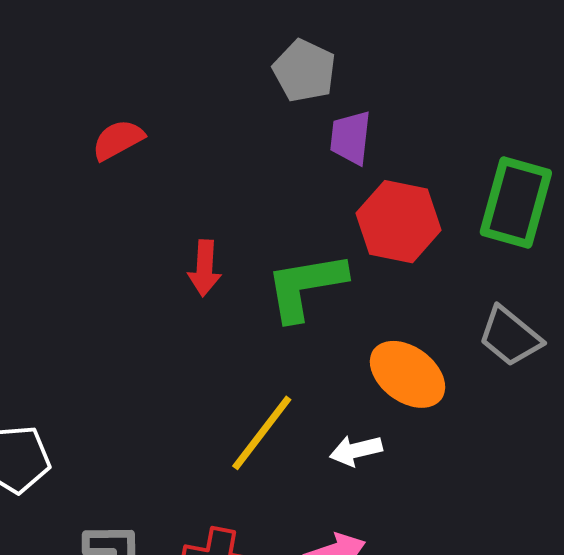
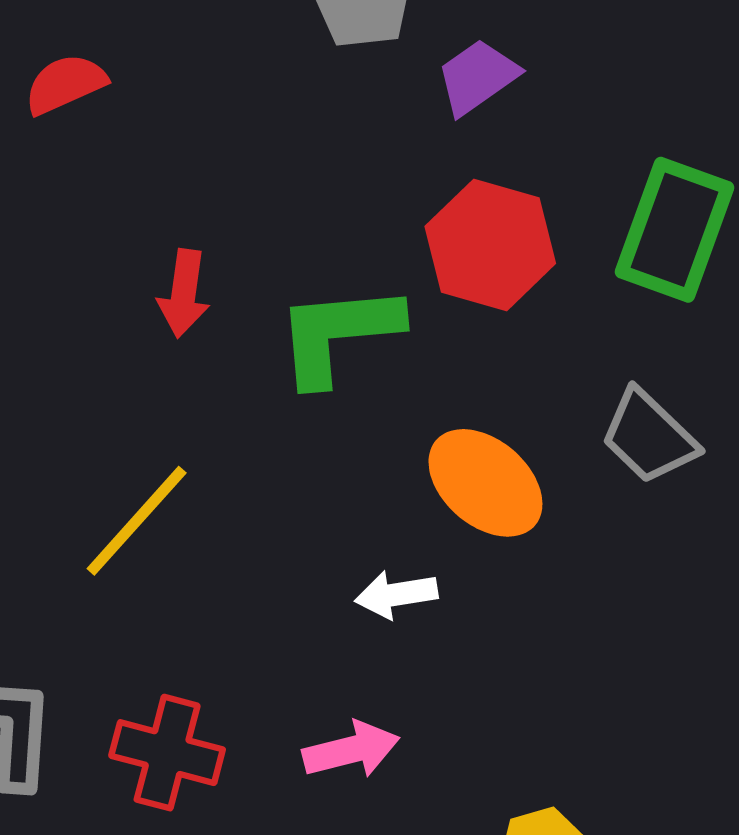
purple trapezoid: (350, 138) -> (477, 77), moved, turned 44
yellow line: (262, 433) -> (137, 521), moved

